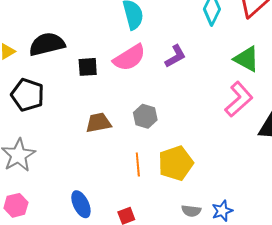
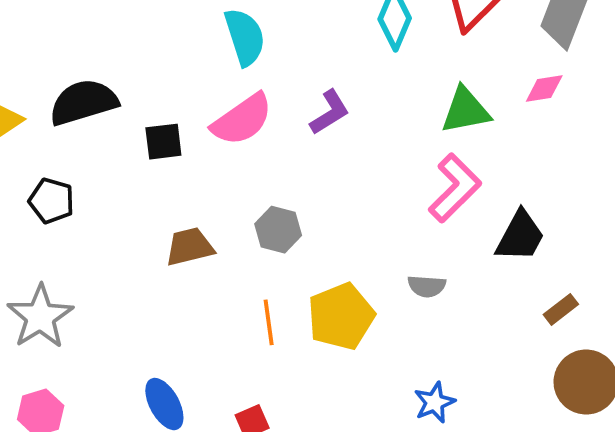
green triangle: (246, 59) -> (466, 110), turned -36
black pentagon: (28, 95) -> (52, 201), size x0.7
gray semicircle: (191, 211) -> (427, 286), moved

